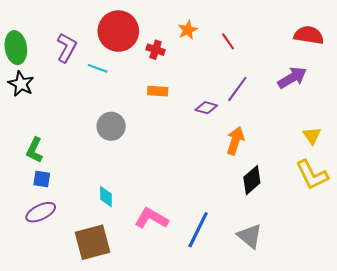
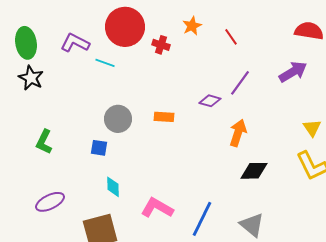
purple L-shape: (67, 48) -> (75, 43), turned -92
orange rectangle: (158, 91) -> (164, 117), moved
blue square: (42, 179) -> (99, 148), moved
black diamond: (252, 180) -> (254, 171), turned 40

